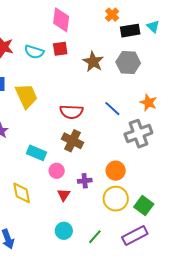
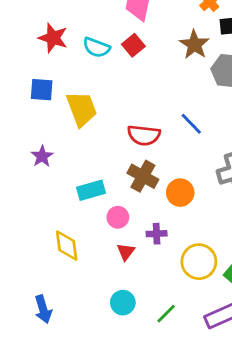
red square: (60, 49) -> (133, 45), turned -35
brown star: (93, 62) -> (194, 45), moved
blue line: (112, 109) -> (191, 124), moved
cyan rectangle: (37, 153) -> (91, 190), turned -42
orange circle: (116, 171) -> (180, 193), moved

